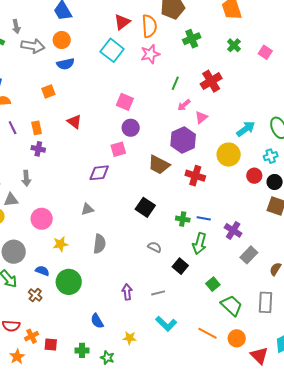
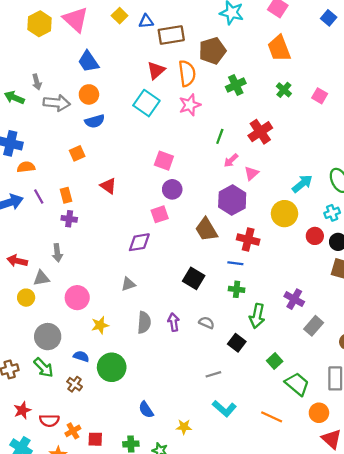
brown trapezoid: (159, 165) -> (206, 230), turned 35
blue line: (204, 218) -> (235, 263), moved
purple arrow: (127, 292) -> (174, 322), moved
orange circle: (237, 338) -> (319, 413), moved

